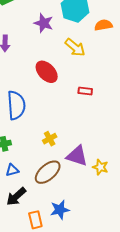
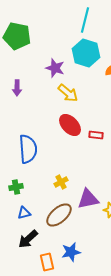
yellow arrow: (75, 47) -> (68, 93), moved
red ellipse: (47, 72) -> (70, 125), moved
purple triangle: (77, 156) -> (88, 199), turned -30

